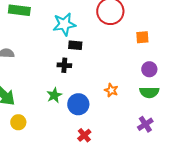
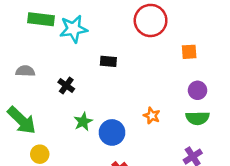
cyan star: (64, 24) -> (73, 29), moved
black cross: (64, 65) -> (66, 86), moved, turned 32

